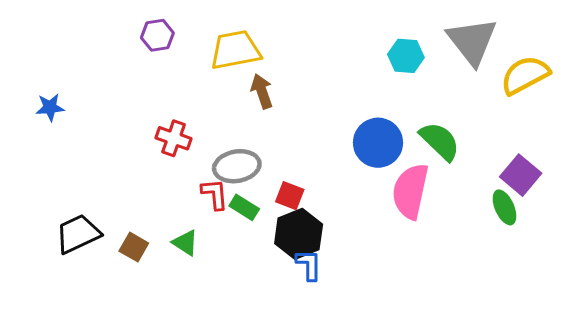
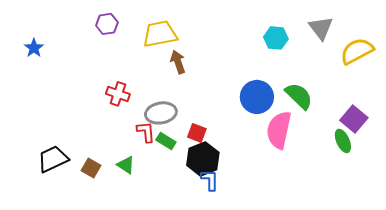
gray triangle: (472, 41) -> (321, 28), size x0.7
blue star: (50, 107) -> (34, 48), moved, turned -30

